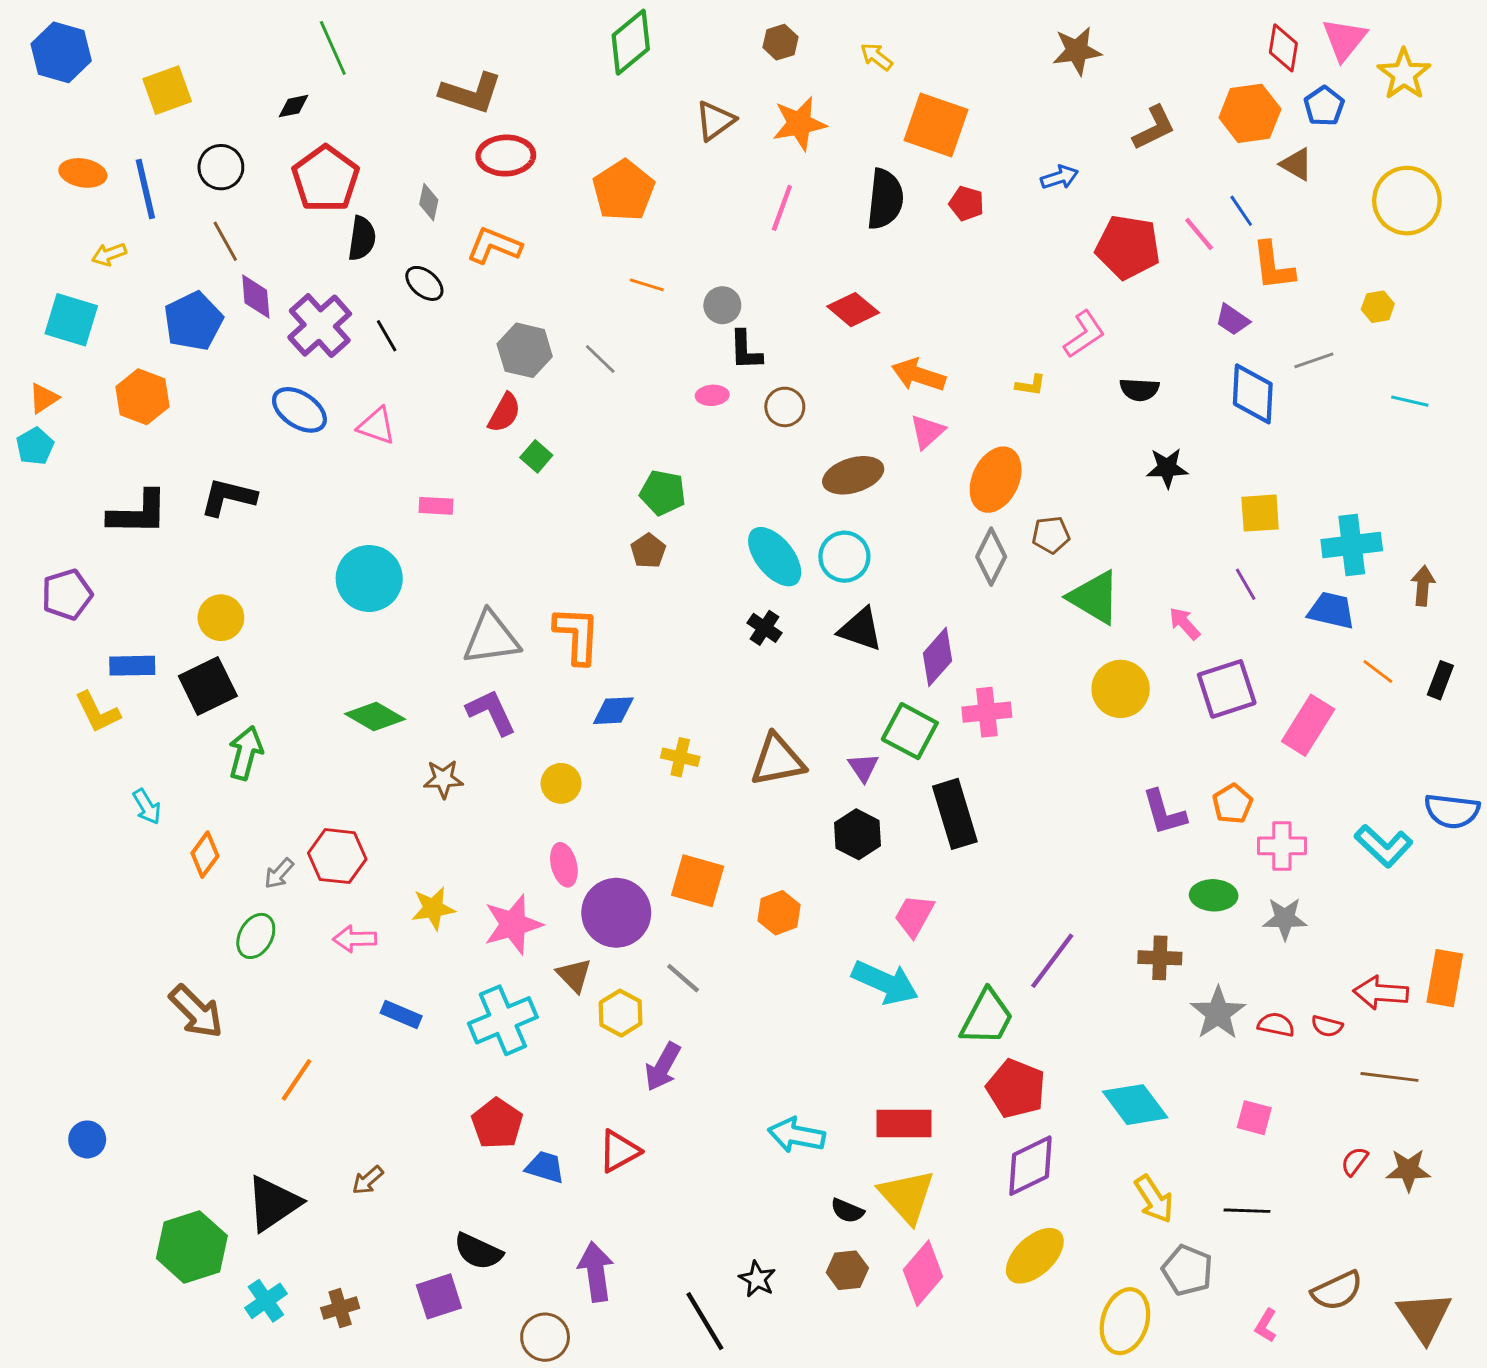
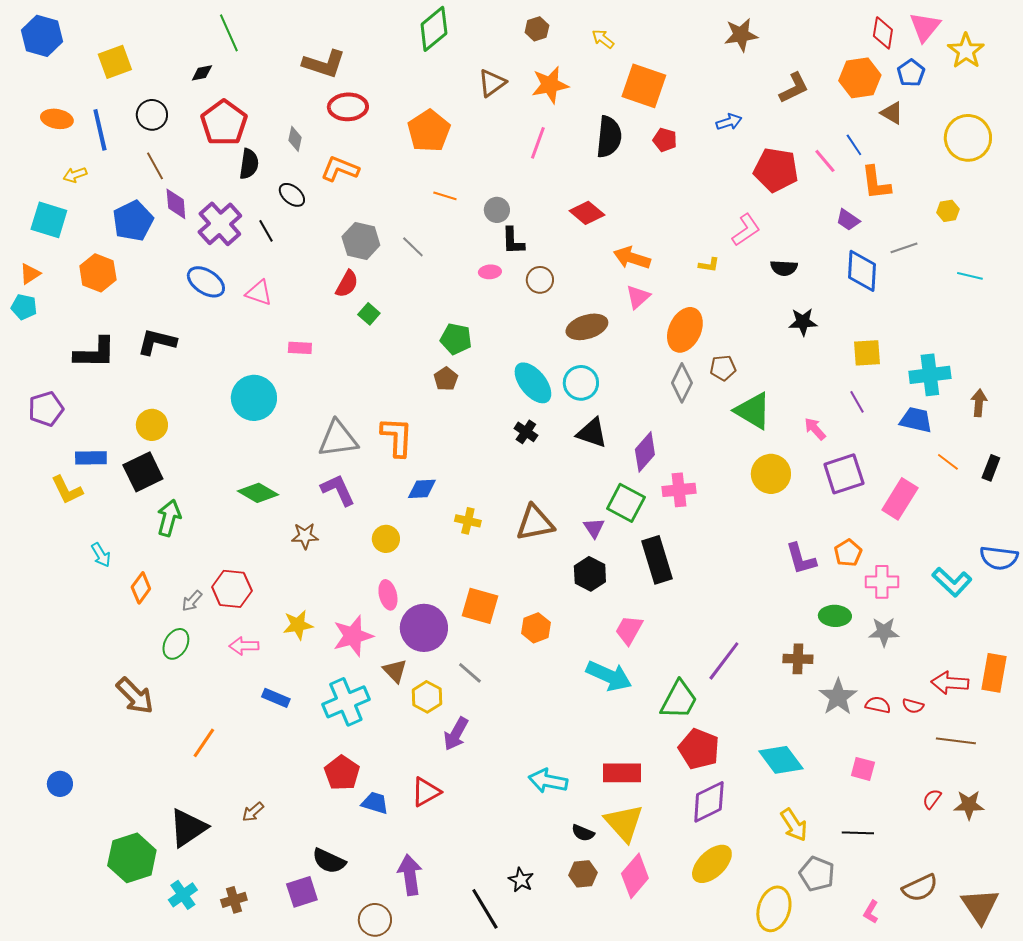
cyan pentagon: (35, 446) -> (24, 307), turned -30

